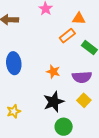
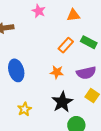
orange rectangle: (67, 36) -> (66, 45), moved
yellow star: (14, 111) -> (24, 109), moved

